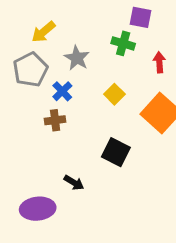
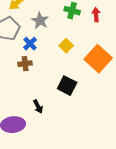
red arrow: (159, 62) -> (96, 15), moved
black arrow: (74, 183) -> (38, 107), turned 32

